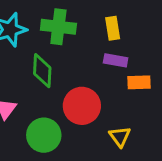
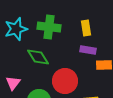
green diamond: (42, 71) -> (38, 57), turned -35

